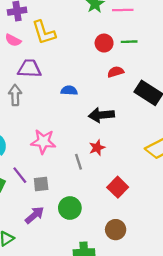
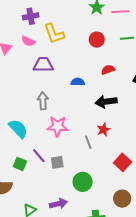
red circle: (104, 43) -> (97, 40), moved
red semicircle: (116, 72) -> (108, 70), moved
gray arrow: (15, 95) -> (43, 101), moved
purple arrow: (35, 215) -> (58, 204), moved, turned 30

